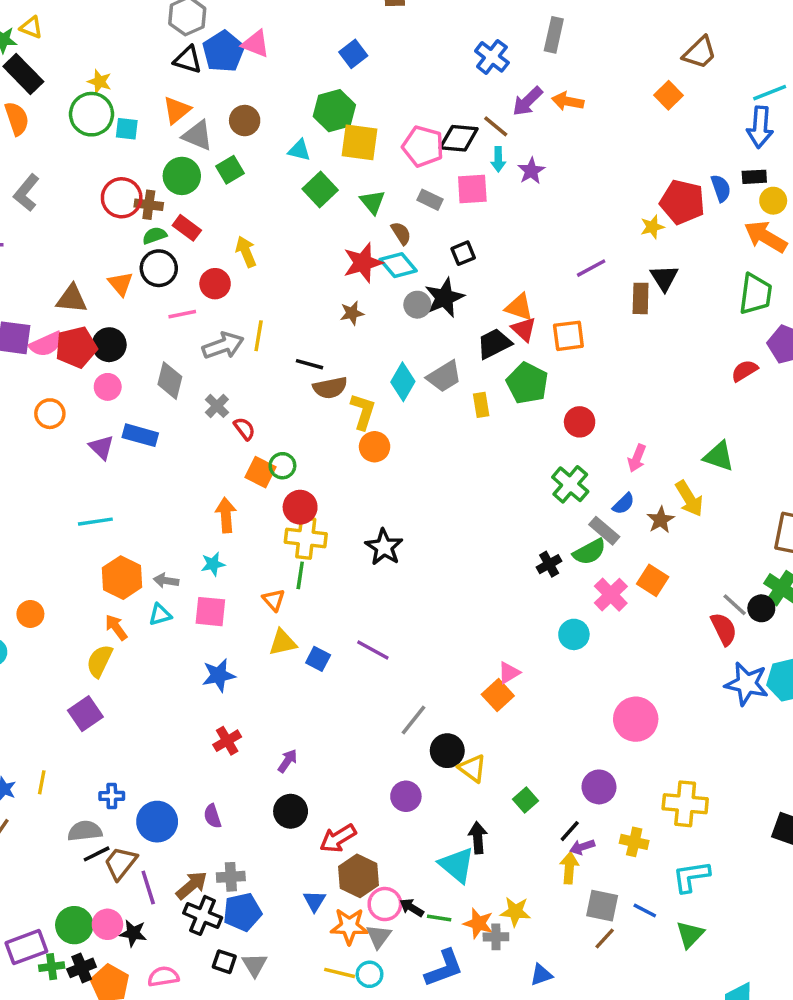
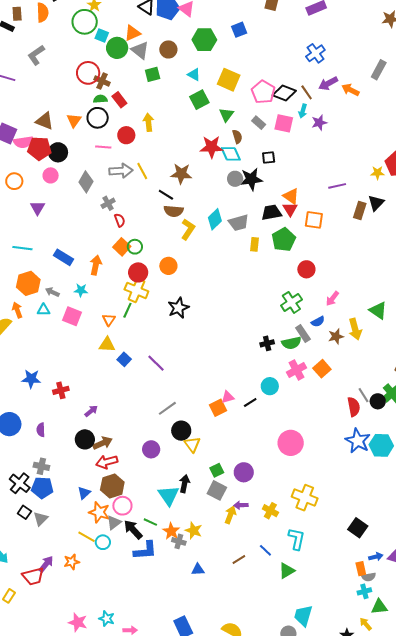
gray rectangle: (554, 35) -> (379, 70), moved
green hexagon: (334, 111) -> (204, 40), moved
green circle: (182, 176) -> (117, 48), moved
brown star: (352, 313) -> (181, 174), moved, size x1.5
yellow line: (259, 336) -> (142, 171), turned -54
blue rectangle: (140, 435) -> (64, 257), moved
orange circle: (375, 447) -> (168, 266), moved
blue star: (219, 675) -> (31, 379), moved
purple circle: (599, 787) -> (244, 472), moved
black line: (570, 831) -> (250, 402), moved
cyan L-shape: (691, 877) -> (297, 539), turned 95
brown arrow: (192, 885) -> (103, 443), moved
gray square: (602, 906) -> (217, 490), moved
black arrow: (412, 908) -> (133, 530), moved, size x1.5

